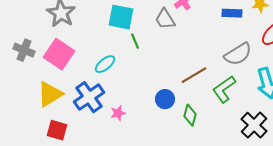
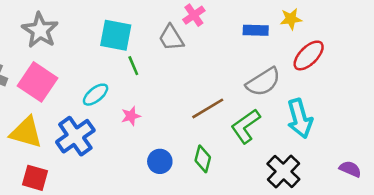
yellow triangle: (50, 94) -> (26, 132), turned 48
blue circle: (165, 99) -> (160, 161), moved
pink star: (118, 113) -> (131, 116), moved

